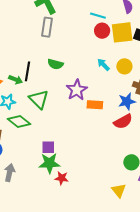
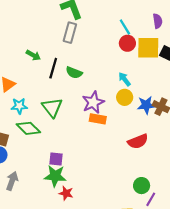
cyan line: (98, 16) -> (125, 27), turned 35
yellow circle: (124, 66) -> (125, 97), moved
black line: (27, 71) -> (53, 68), moved
green arrow: (16, 80) -> (33, 55), moved
blue star: (127, 101) -> (146, 105), moved
orange rectangle: (95, 105) -> (98, 119), moved

